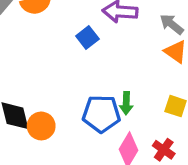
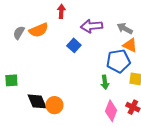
blue pentagon: (101, 114) -> (118, 61), moved

